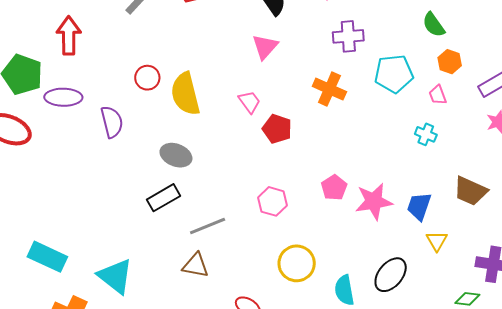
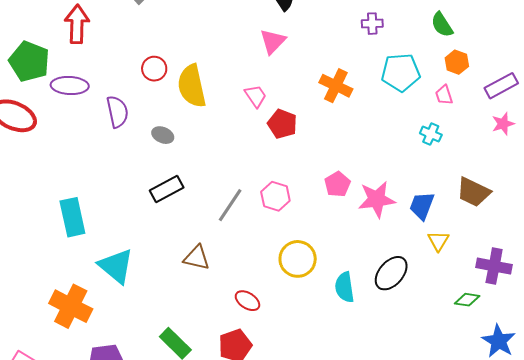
purple cross: (348, 36) -> (372, 24), moved, size x0.7
gray ellipse: (176, 155) -> (163, 135), moved, size x0.7
gray line: (208, 226) -> (230, 205), moved, turned -36
cyan rectangle: (47, 257) -> (72, 217), moved, turned 51

